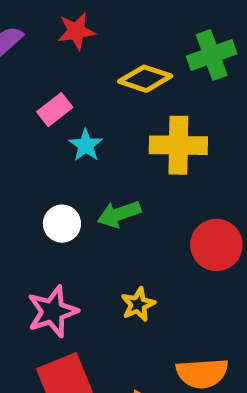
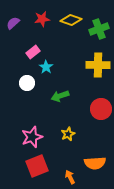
yellow diamond: (145, 79) -> (71, 20), moved
yellow cross: (178, 145) -> (98, 65), moved
white circle: (62, 224) -> (27, 83), moved

